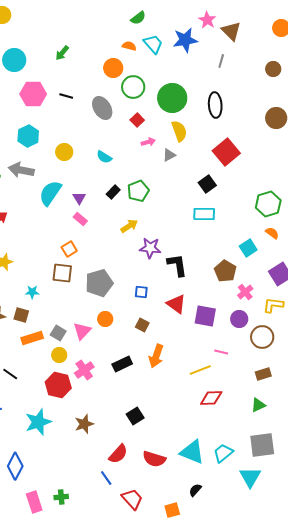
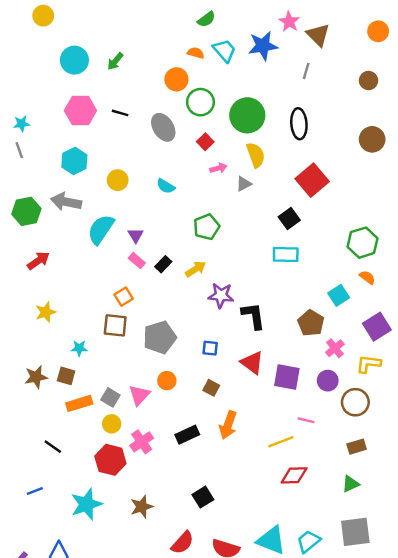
cyan circle: (14, 60) -> (74, 60), moved
black rectangle: (113, 192) -> (163, 264), moved

